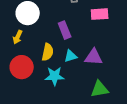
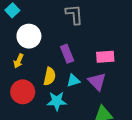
pink rectangle: (100, 14) -> (105, 57), moved
purple triangle: (94, 57) -> (97, 82), turned 42

